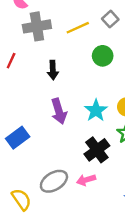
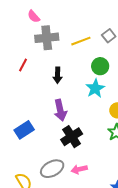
cyan star: (96, 110) -> (95, 88), moved
black cross: (97, 150) -> (72, 137), moved

